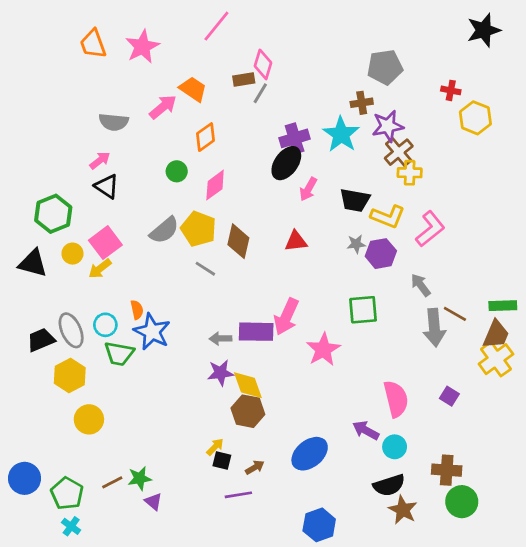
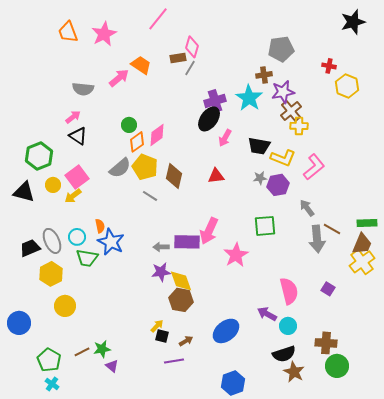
orange diamond: (205, 137) -> (137, 142), moved
blue circle: (25, 478) -> (19, 323), moved

